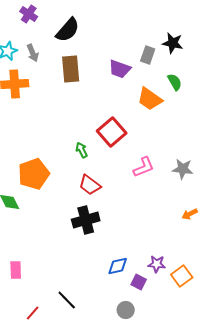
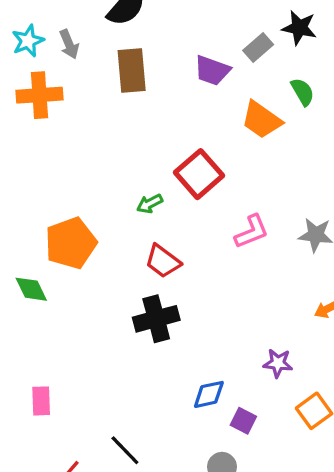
gray rectangle: (148, 55) -> (258, 47), turned 30
green arrow: (82, 150) -> (150, 204), turned -91
purple star: (157, 264) -> (278, 363), moved

